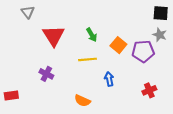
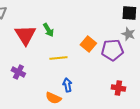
green arrow: (92, 35) -> (48, 30), moved
blue arrow: (109, 79) -> (67, 85), moved
red cross: (149, 90) -> (118, 88), turned 32

